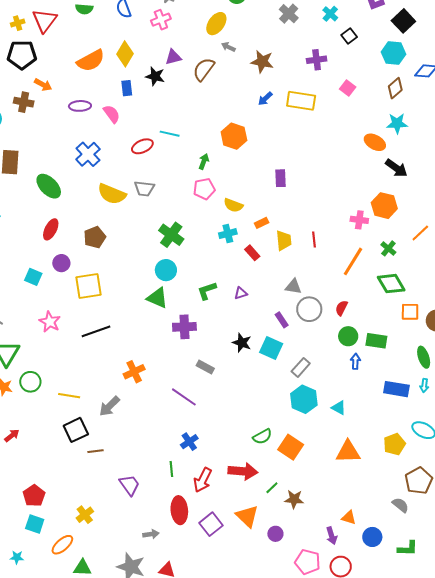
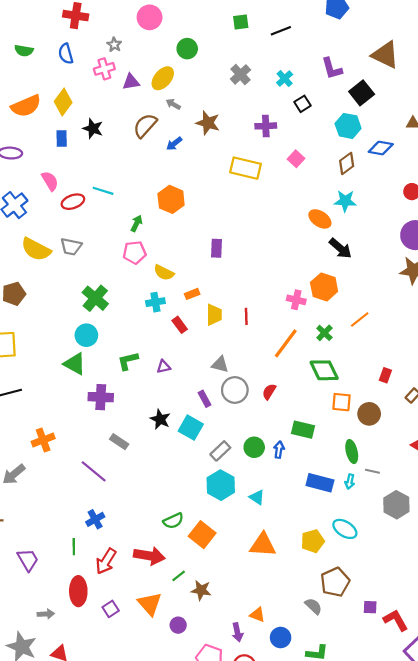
purple triangle: (173, 57) -> (131, 82), moved
blue arrow: (265, 99) -> (174, 144), moved
pink semicircle: (112, 114) -> (50, 181), moved
green circle: (348, 336) -> (254, 447), moved
purple square: (211, 524) -> (111, 609), size x0.7

